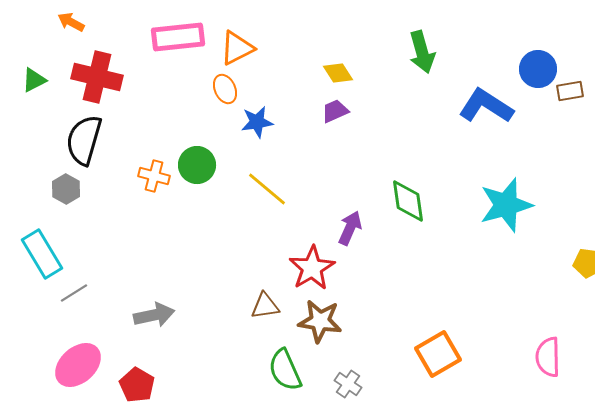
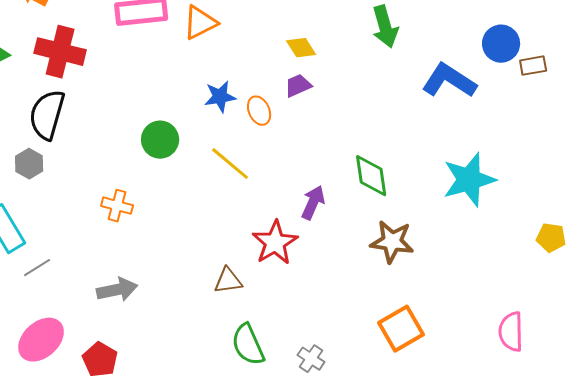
orange ellipse: (225, 89) -> (259, 111), moved
orange cross: (154, 176) -> (117, 206), moved
brown star: (320, 321) -> (392, 242), moved

